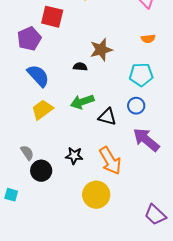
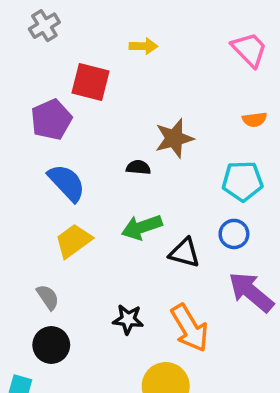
gray semicircle: (27, 153) -> (48, 297), moved
black circle: (41, 171) -> (51, 345), moved

